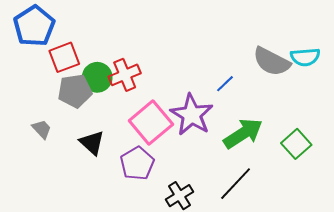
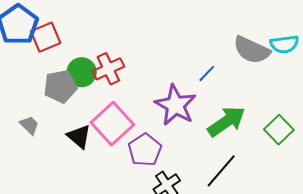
red square: (64, 57) -> (46, 37), moved
pink square: (151, 122) -> (112, 124), moved
purple pentagon: (137, 164) -> (145, 150), moved

